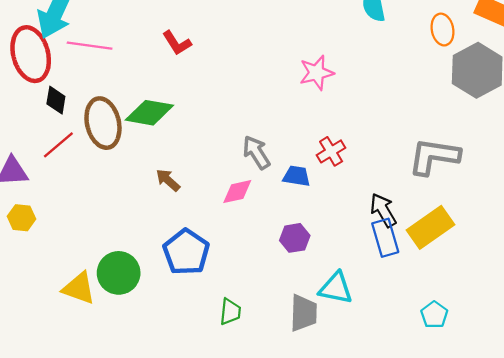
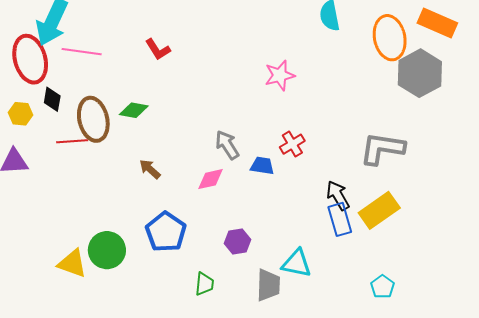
orange ellipse: (443, 30) -> (390, 38), size x1.6
green diamond: (149, 113) -> (134, 110), size x0.7
red line: (58, 145) -> (72, 141), moved, turned 36
yellow hexagon: (22, 218) -> (20, 114), moved
purple hexagon: (295, 238) -> (237, 241), moved

